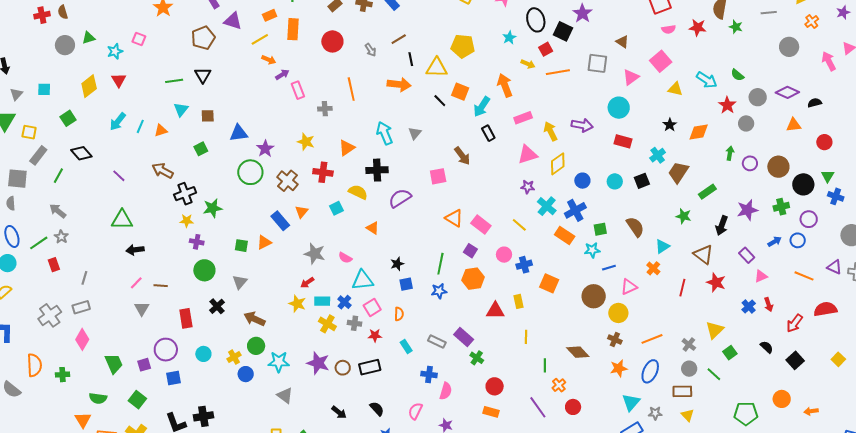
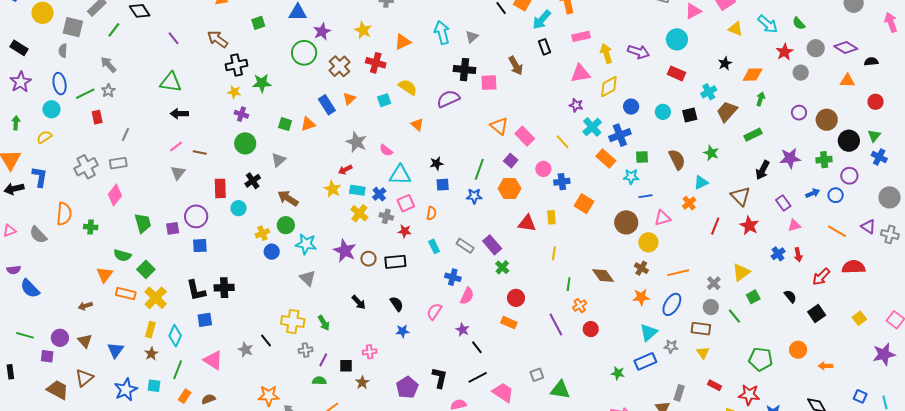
green arrow: (730, 153) -> (761, 99), moved
black cross: (377, 170) -> (464, 70), moved
green star: (684, 216) -> (711, 153), moved
cyan circle: (203, 354) -> (238, 208), moved
green square: (137, 400) -> (146, 269), moved

